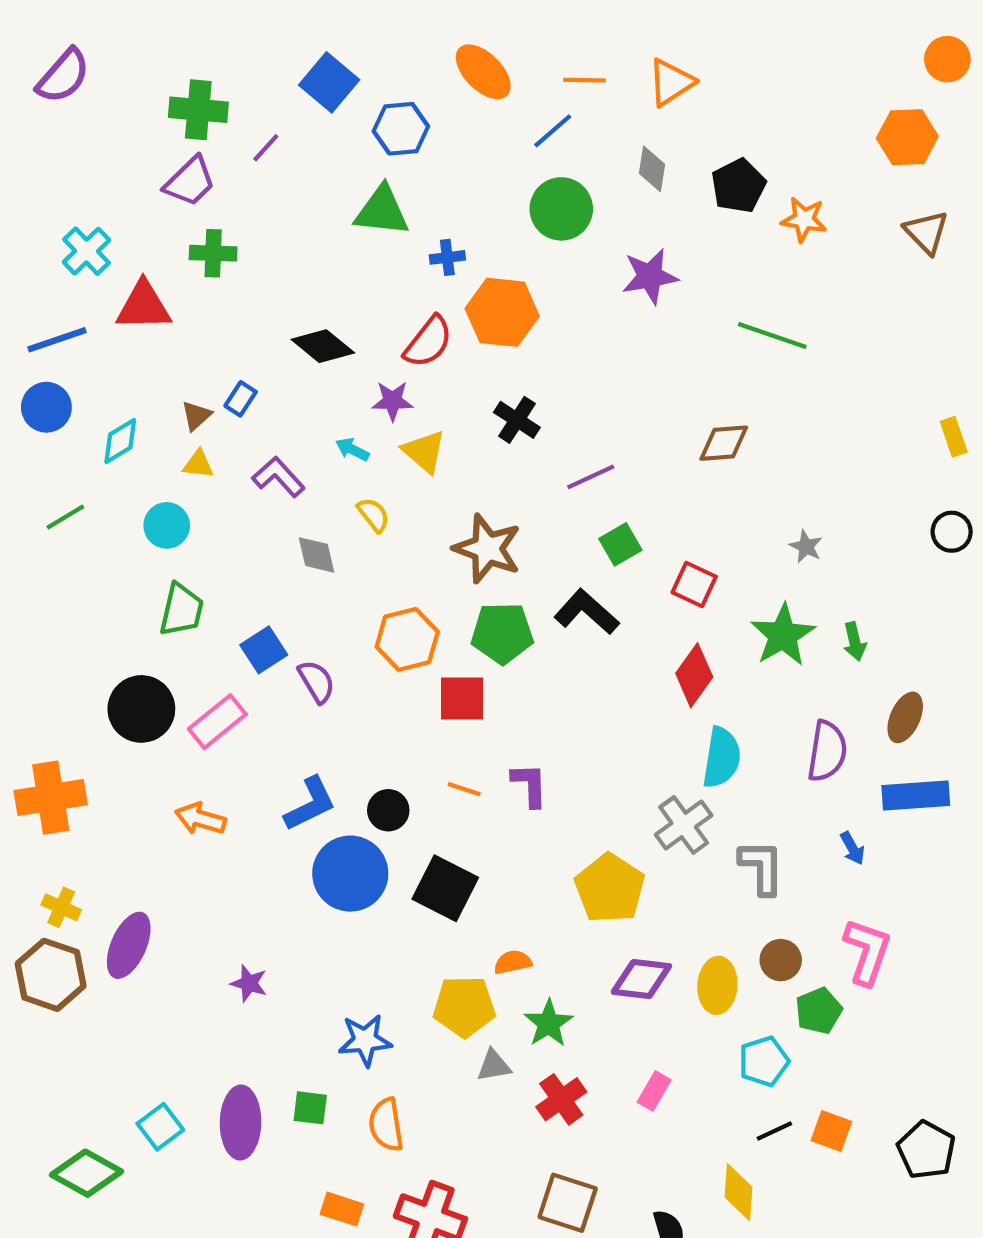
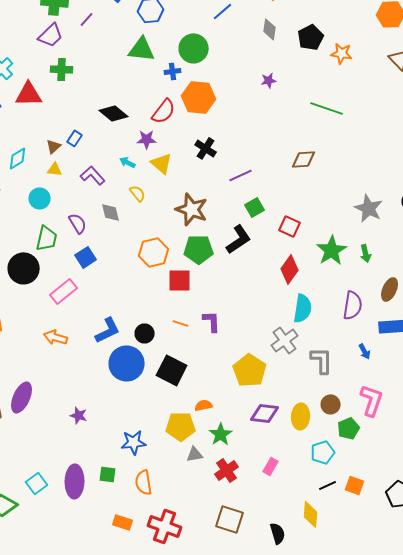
green circle: (561, 209) -> (194, 48), moved
purple star: (650, 276) -> (269, 80), size x0.6
gray star: (806, 547) -> (369, 208), moved, size x1.8
black L-shape: (587, 612) -> (239, 239), turned 104
purple semicircle: (316, 682) -> (78, 223), moved
black circle: (141, 709) -> (24, 268), moved

